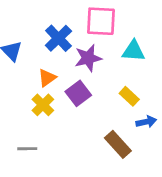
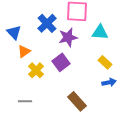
orange triangle: (47, 78) -> (24, 51), moved
yellow rectangle: (129, 96) -> (105, 62), moved
brown rectangle: (118, 144) -> (77, 101), moved

